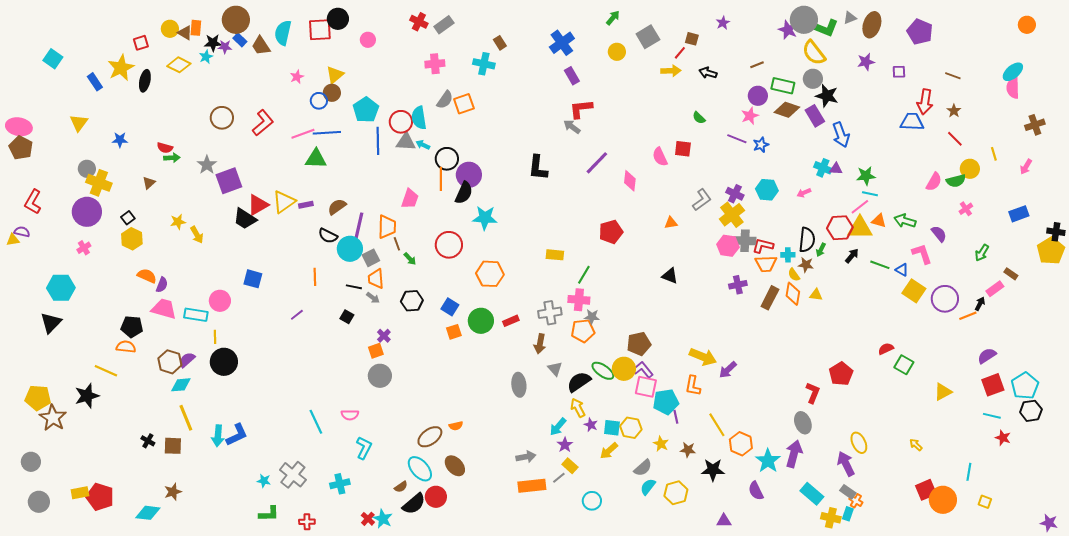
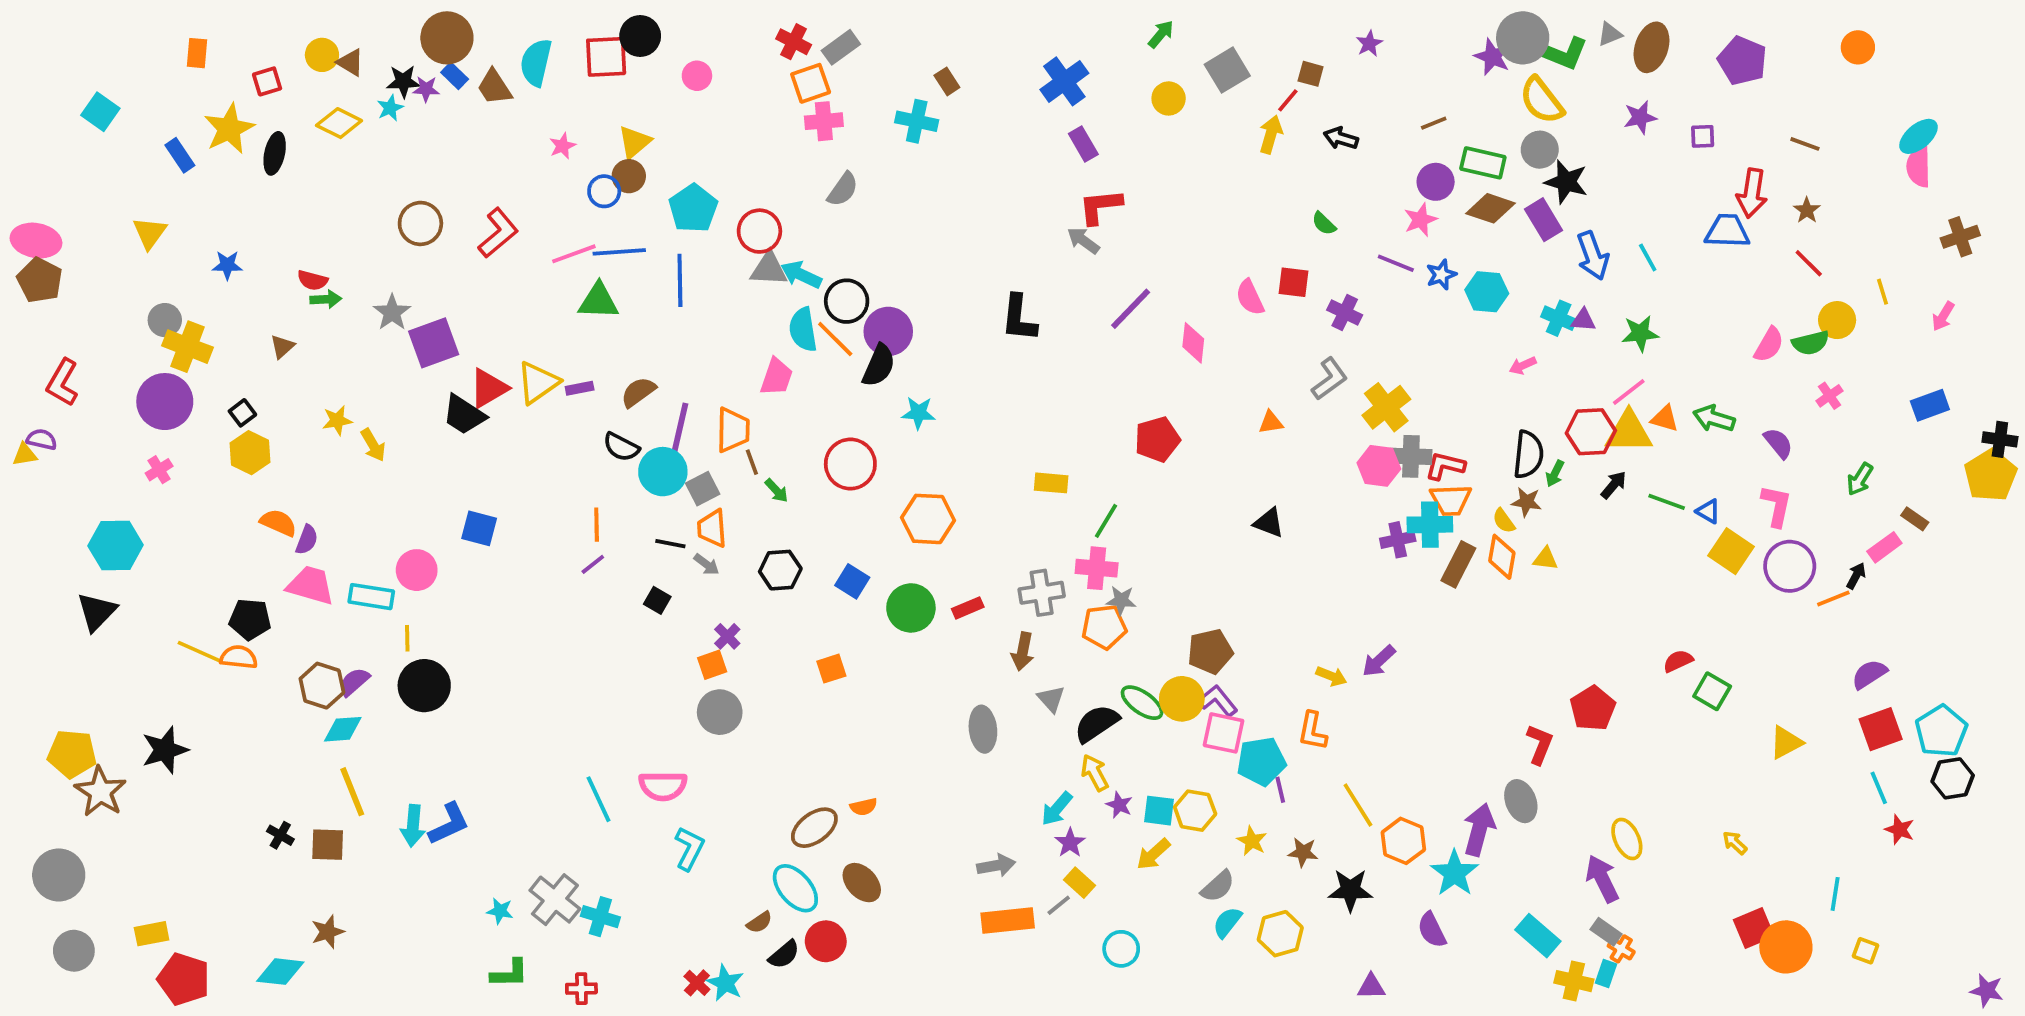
orange circle: (1027, 25) -> (1858, 47), moved
orange rectangle: (196, 28) -> (197, 53), moved
yellow arrow: (671, 71) -> (1271, 134), turned -72
orange square: (464, 104) -> (811, 83), moved
cyan semicircle: (419, 118) -> (803, 330), moved
blue line: (378, 141) -> (680, 280), moved
cyan arrow: (423, 145) -> (801, 275), size x1.5
orange line: (441, 179) -> (835, 339), turned -45
cyan hexagon: (767, 190) -> (1487, 292), moved
purple cross: (735, 194) -> (1345, 312), moved
cyan line: (870, 194) -> (1648, 258), moved, turned 49
cyan star: (485, 218) -> (919, 413), size x0.7
pink L-shape: (922, 254) -> (1776, 506), moved, turned 30
cyan cross: (788, 255) -> (1430, 525), moved, size x1.6
purple line: (297, 315) -> (593, 564), moved
orange square: (454, 332) -> (831, 669), moved
yellow arrow: (703, 357) -> (1331, 676), size x0.6
purple arrow: (728, 370) -> (1379, 661), moved
yellow line: (106, 371) -> (199, 652), moved
pink semicircle: (350, 415) -> (663, 786), size x1.4
cyan line: (992, 416) -> (1879, 788), turned 54
purple arrow: (794, 454) -> (1479, 830), moved
gray circle: (31, 462) -> (59, 875), size x1.4
cyan cross: (340, 484) -> (600, 917), moved, turned 30
red pentagon: (100, 497) -> (184, 979), moved
black semicircle: (414, 504) -> (784, 955), size x0.7

